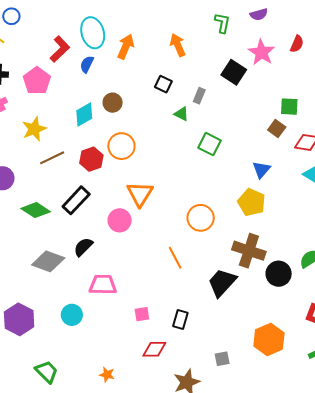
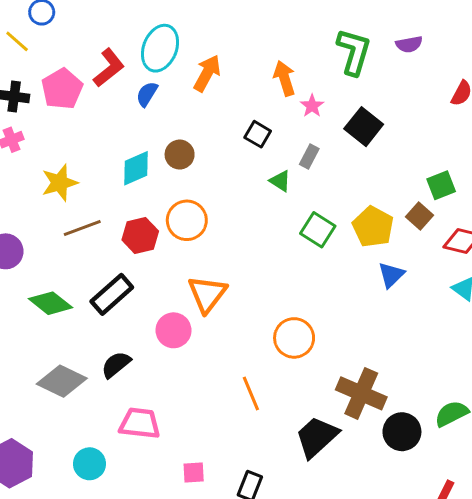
green L-shape: (222, 23) -> (354, 52), size x1.5
cyan ellipse: (93, 33) -> (160, 48), turned 32
pink star: (261, 52) -> (312, 106), moved, size x0.6
pink pentagon: (37, 81) -> (62, 89), moved
green square: (289, 107) -> (441, 185), turned -30
yellow pentagon: (252, 202) -> (373, 227), moved

